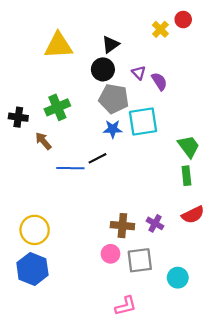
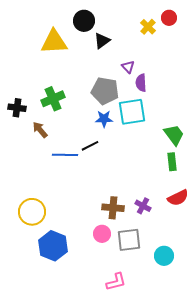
black circle: (103, 69) -> (84, 21), moved
purple semicircle: (159, 81) -> (141, 83), moved, turned -150
blue hexagon: (32, 269) -> (53, 246), moved

